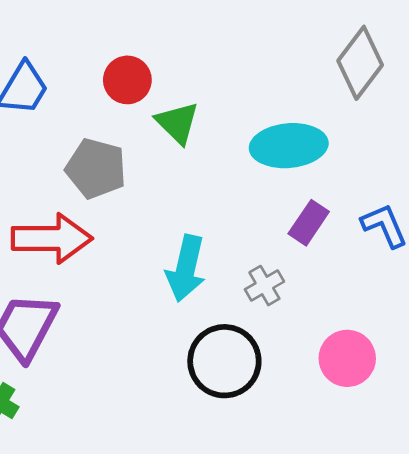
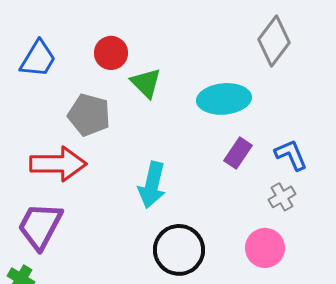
gray cross: (264, 286) -> (282, 197), moved

